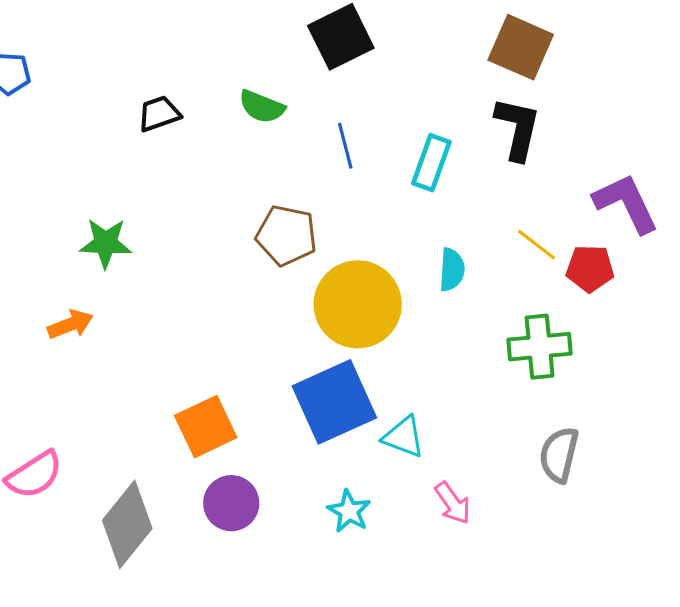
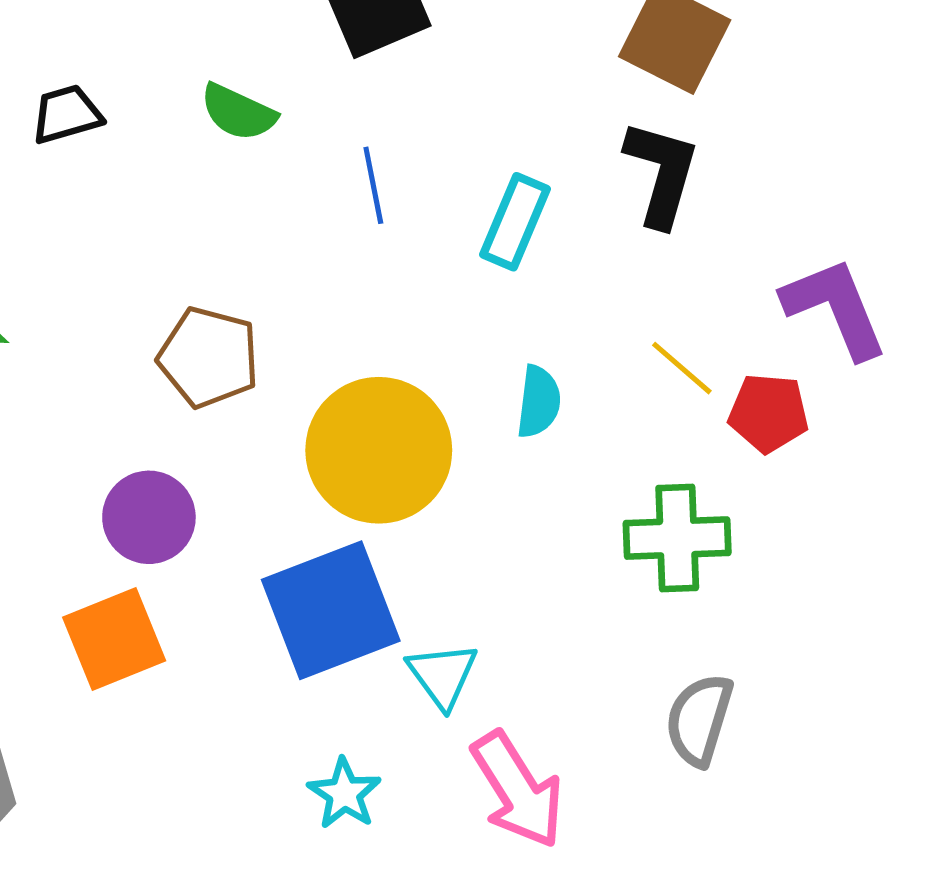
brown pentagon: (286, 235) -> (209, 357), moved
cyan triangle: (404, 437) -> (442, 675), turned 30
purple circle: (231, 503) -> (149, 517), moved
pink arrow: (453, 503) -> (518, 790), size x1.6

